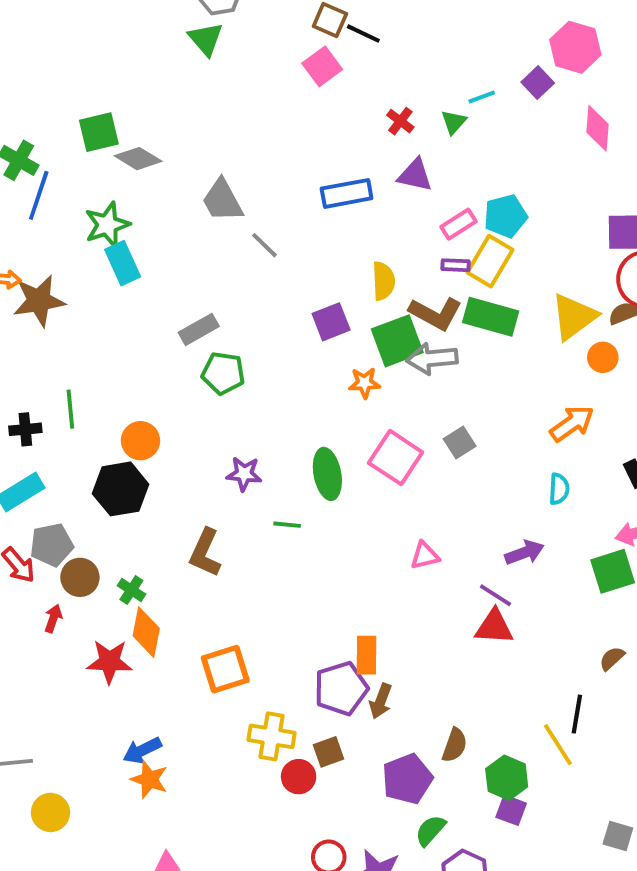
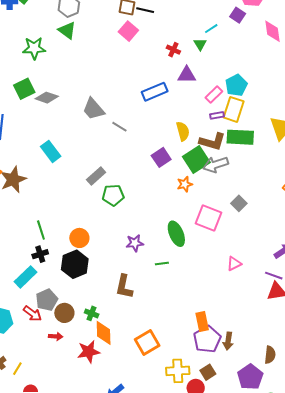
green star: (107, 225) -> (34, 48), moved, turned 30
black cross: (25, 429) -> (40, 254), moved
red arrow: (53, 619) -> (56, 336), turned 88
orange rectangle: (367, 655) -> (202, 321), moved

